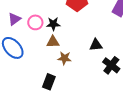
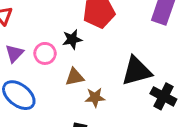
black star: (53, 24) -> (72, 39), moved
black triangle: (96, 45) -> (137, 71), size x1.6

